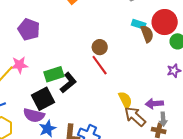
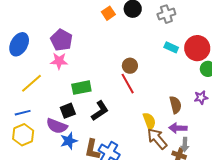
brown semicircle: (147, 34) -> (175, 105), moved
pink star: (19, 65) -> (59, 61), moved
black L-shape: (68, 83) -> (100, 111), moved
black square: (43, 99) -> (68, 111), size x0.7

